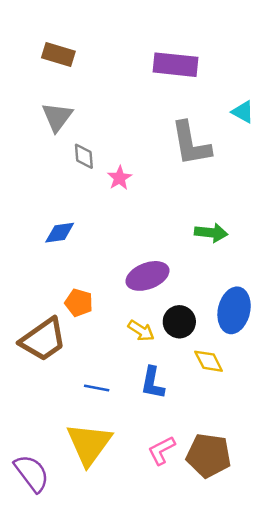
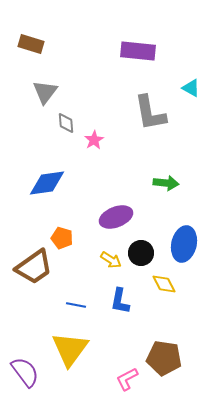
brown rectangle: (58, 55) -> (31, 44), moved
blue diamond: (60, 233) -> (47, 183), size x1.5
pink L-shape: (161, 450) -> (127, 379), moved

